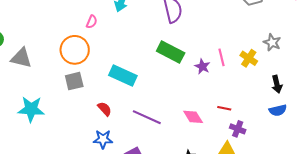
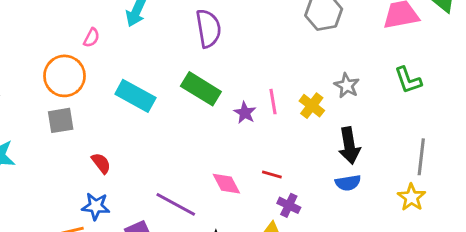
cyan rectangle: (123, 76) -> (135, 96), moved
black arrow: (277, 84) -> (349, 146), size x1.4
purple line: (147, 117) -> (176, 204), moved

